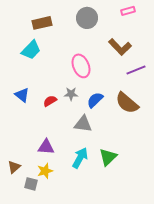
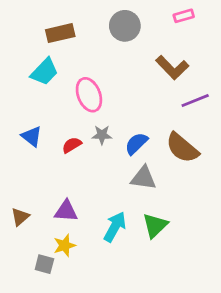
pink ellipse: (81, 66) -> (89, 95), moved
gray triangle: (83, 124) -> (144, 178), moved
brown triangle: (14, 167) -> (20, 217), moved

